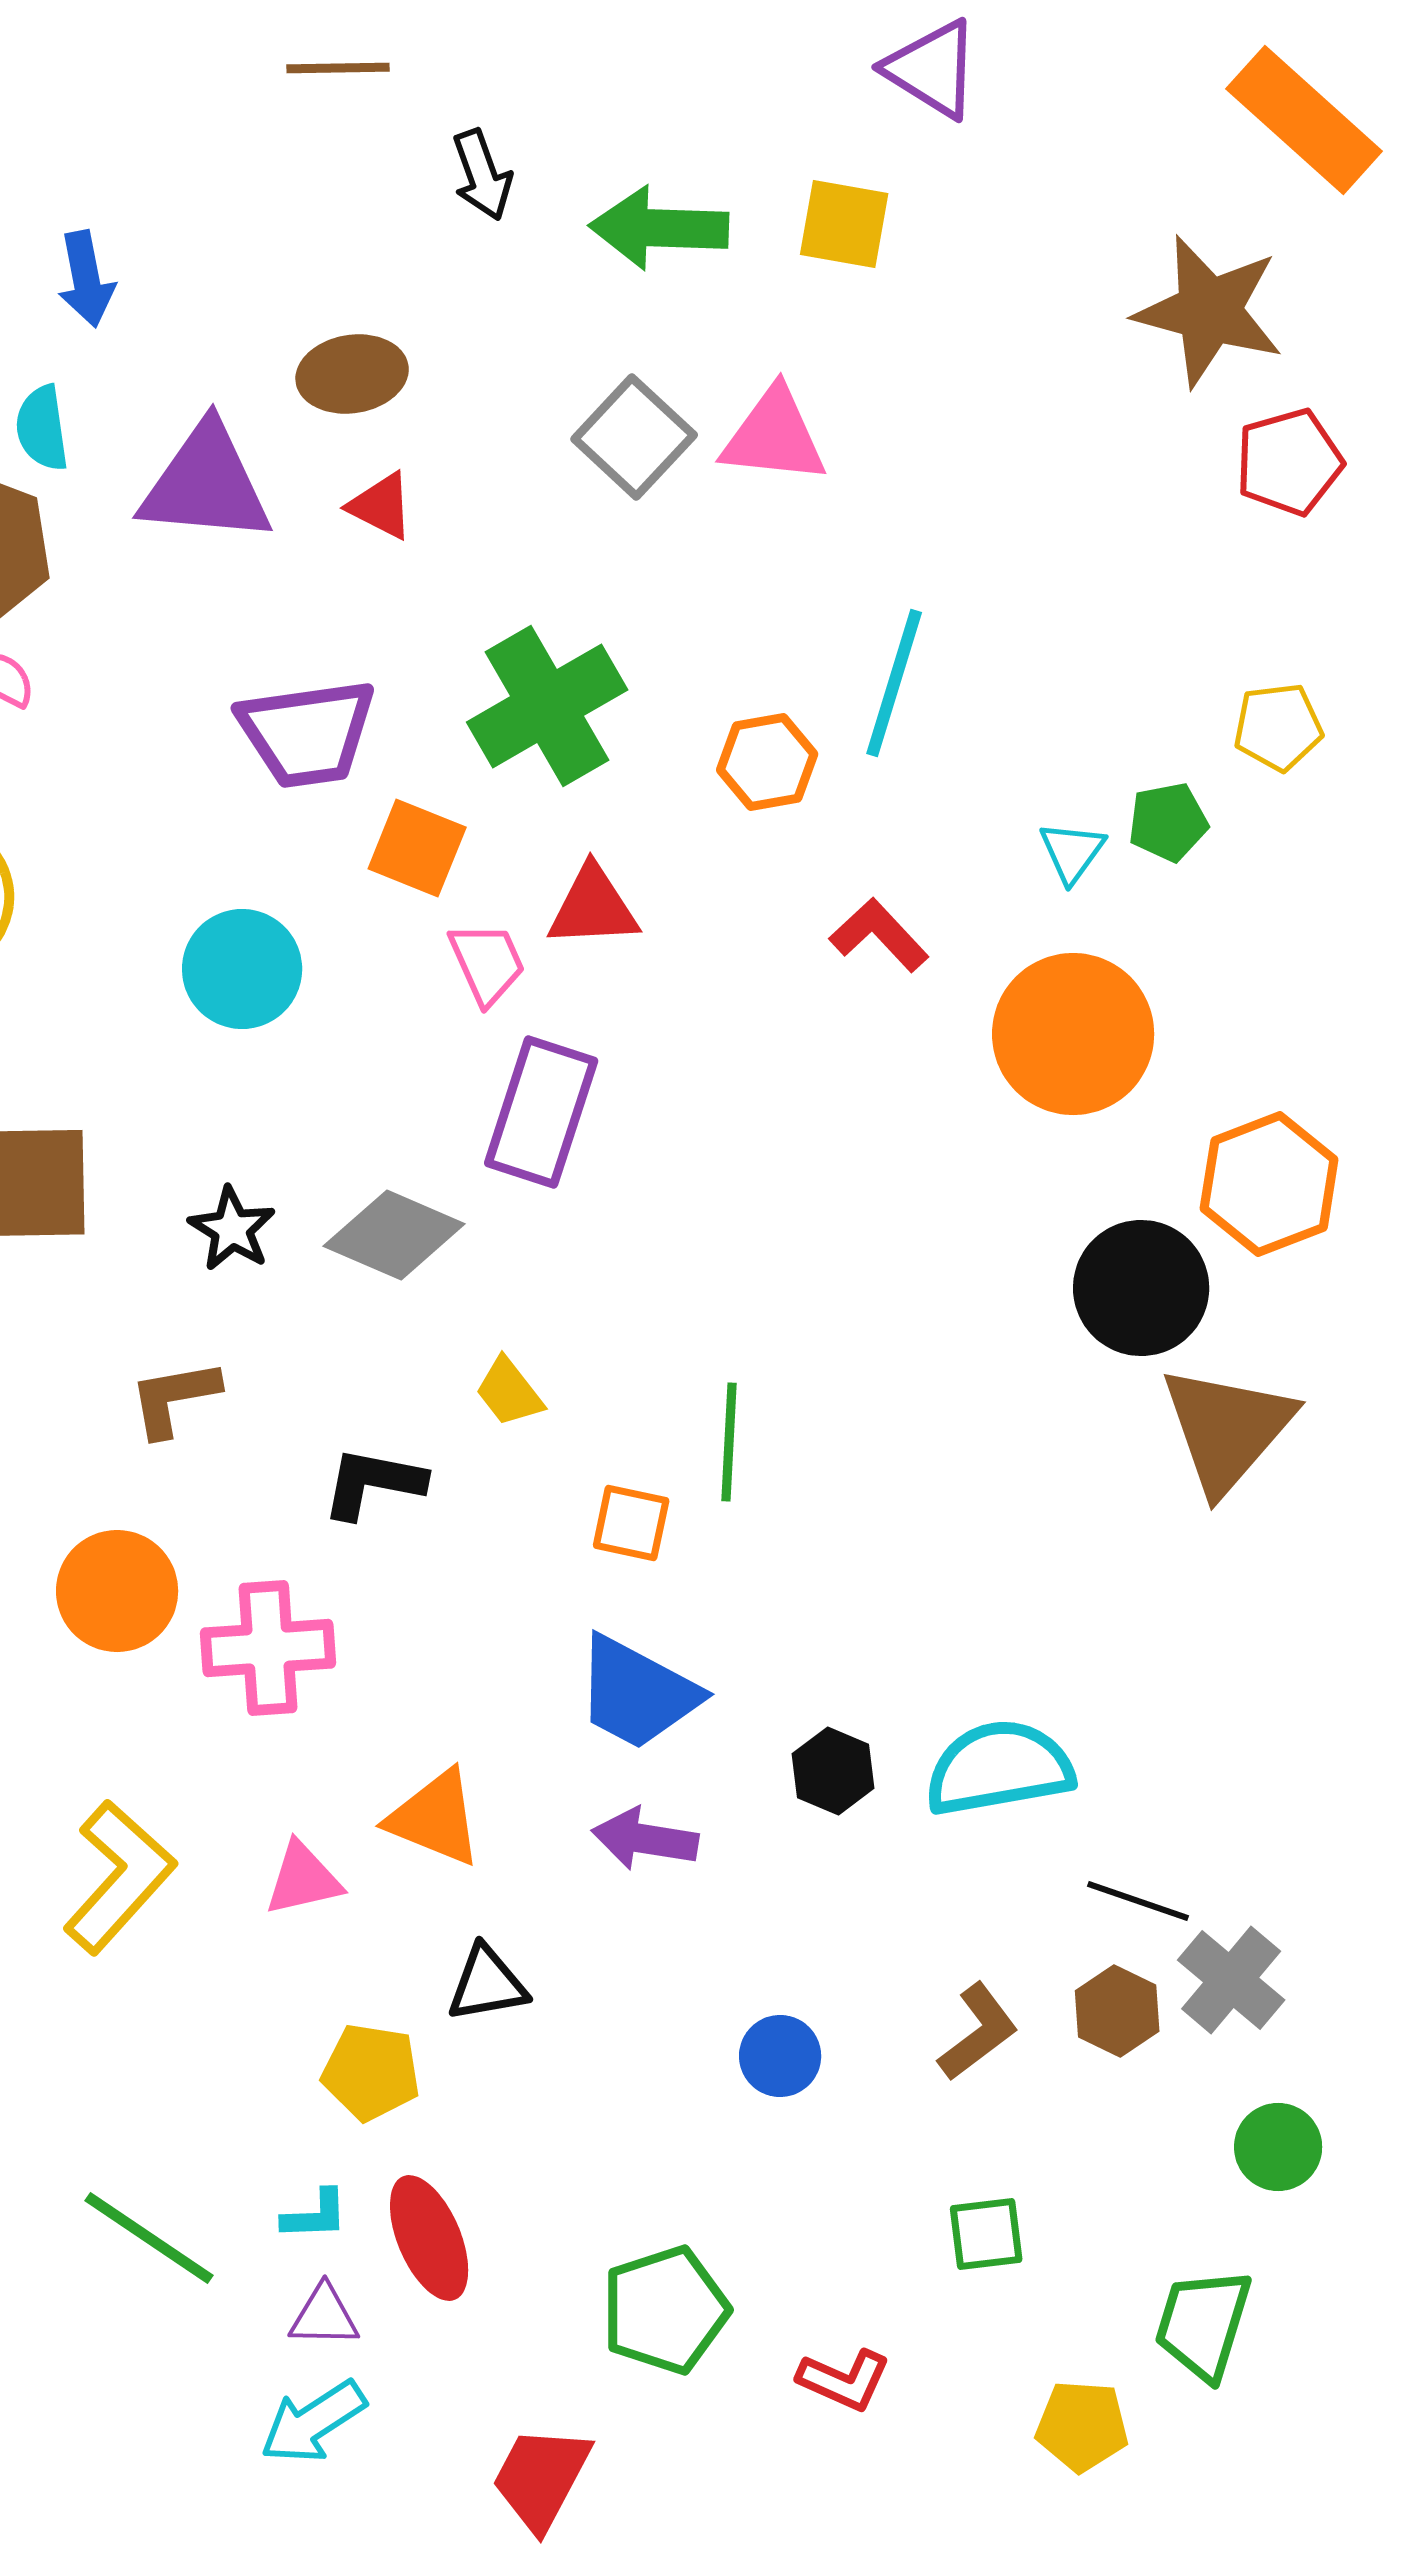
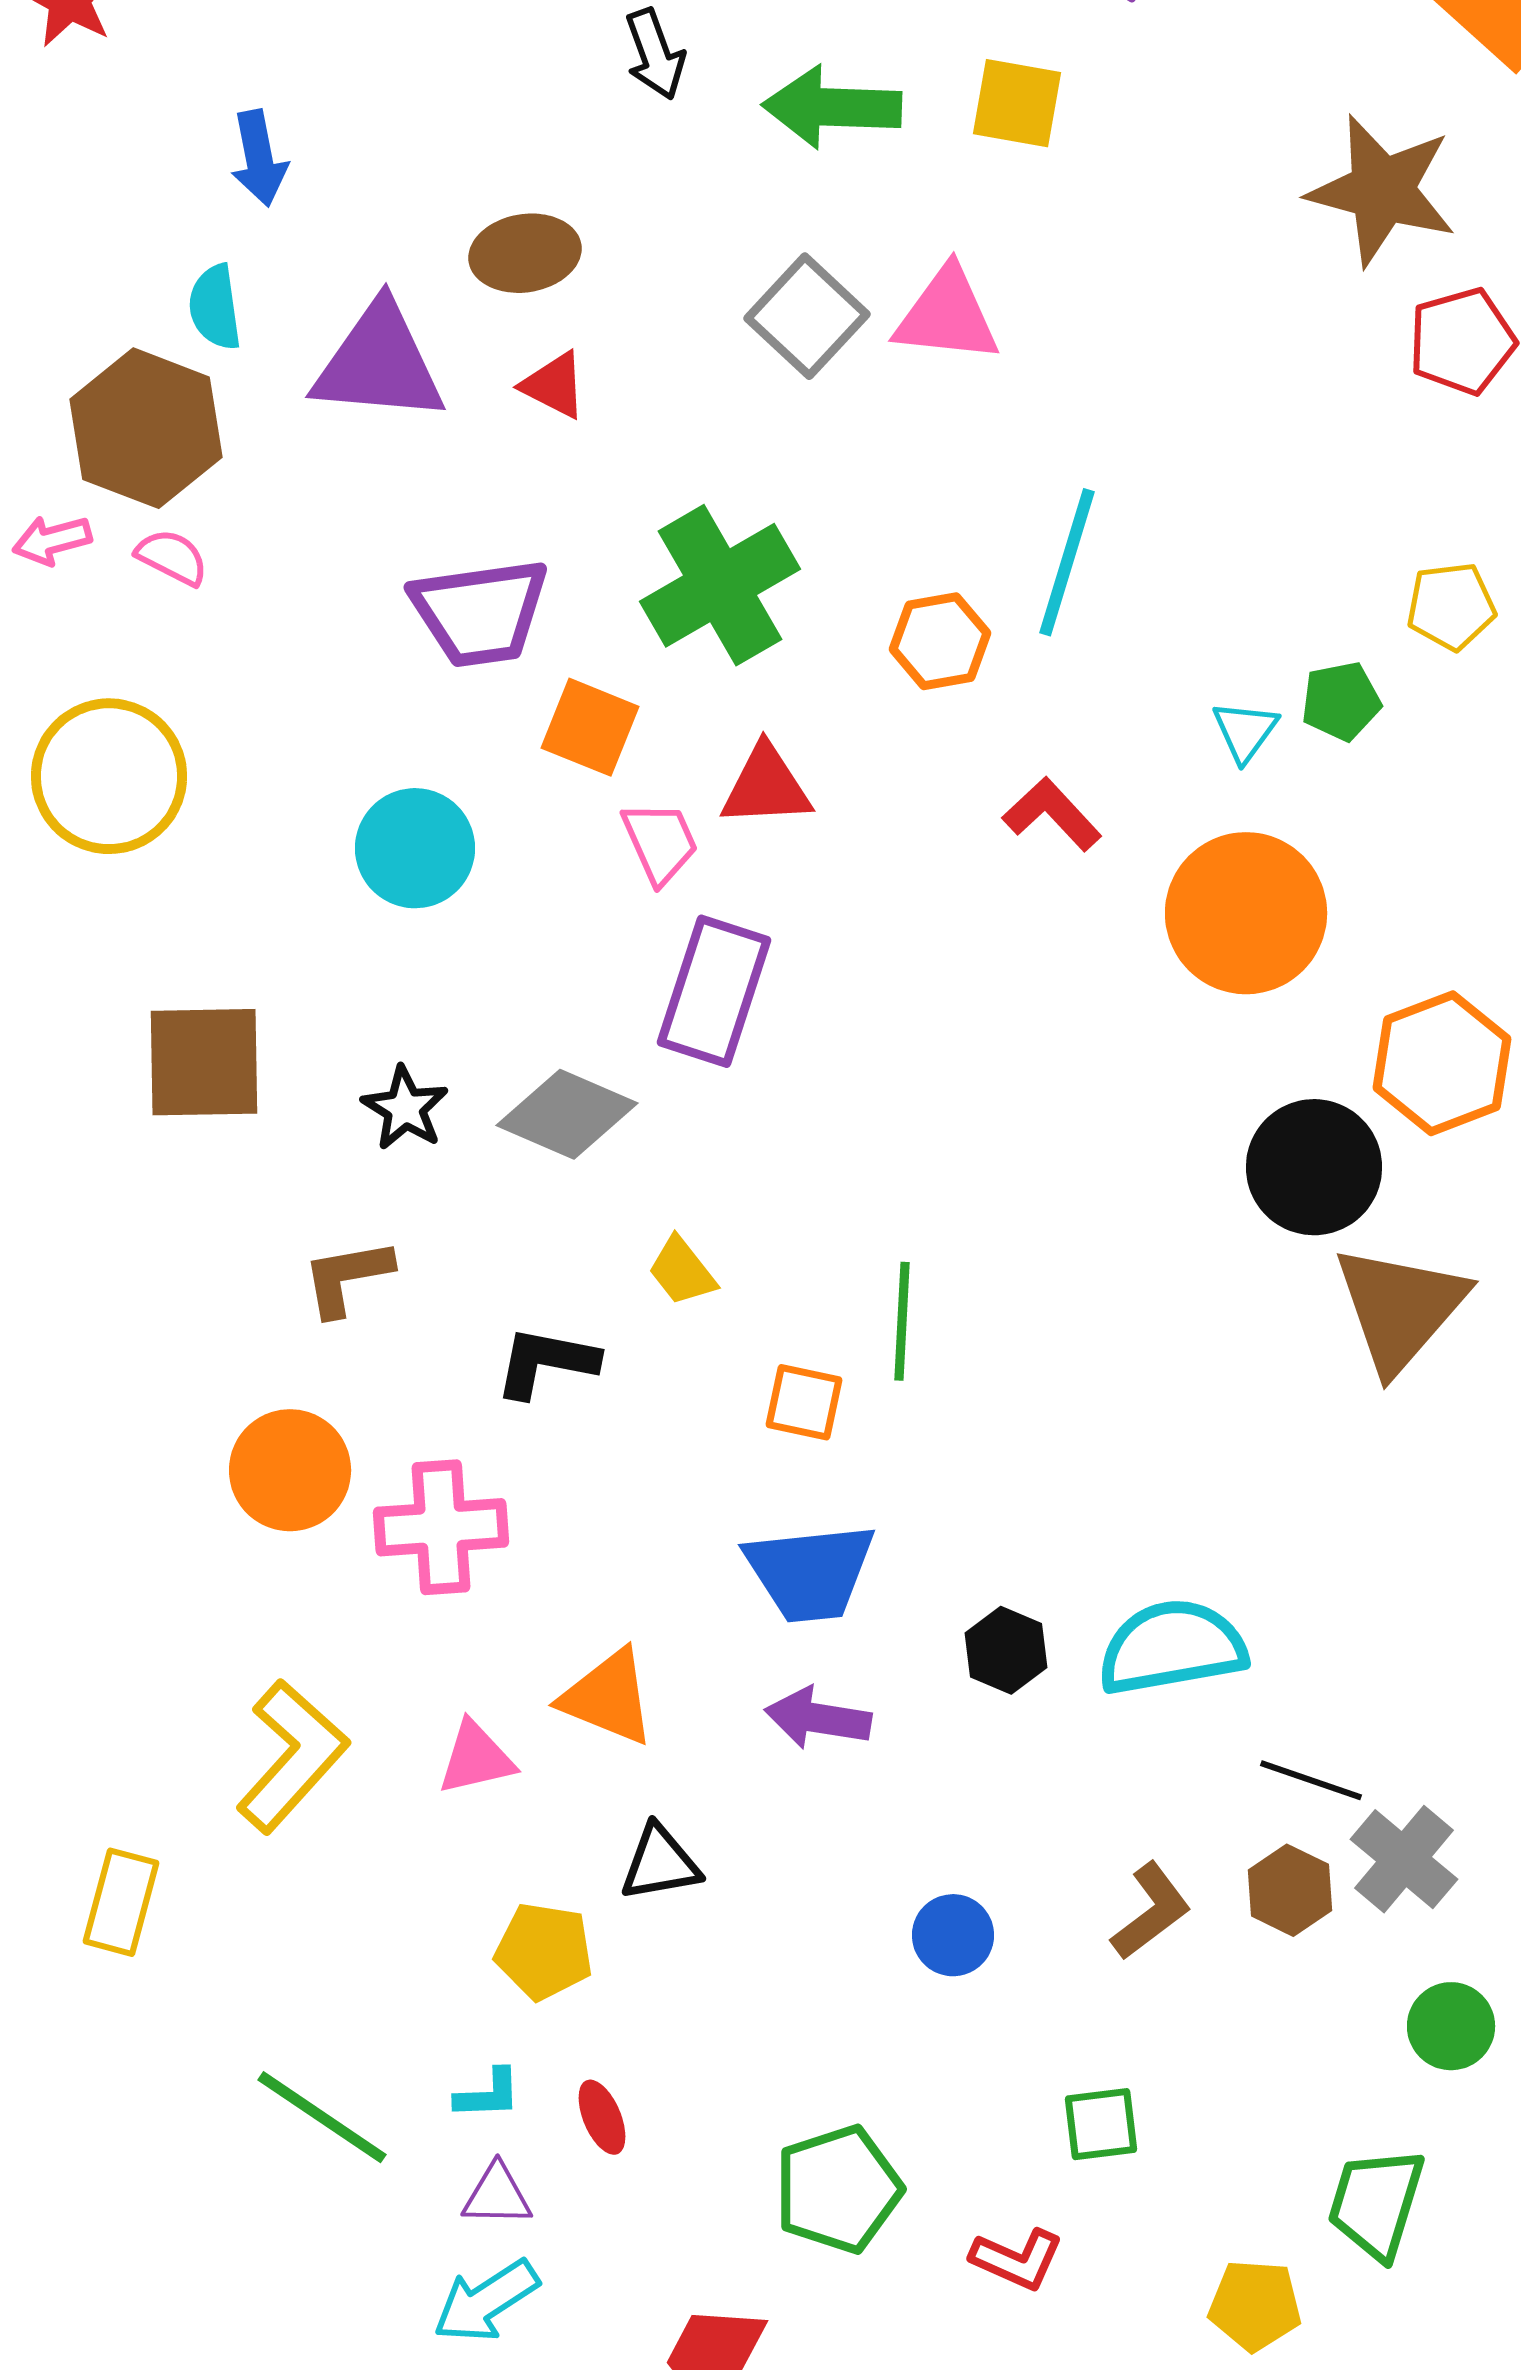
blue trapezoid: (637, 1693) -> (810, 1572), turned -34
green square: (986, 2234) -> (1101, 2124), moved
red ellipse: (429, 2238) -> (602, 2117), size x0.6

